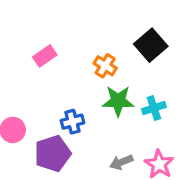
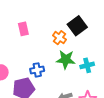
black square: (151, 45) -> (77, 26), moved
pink rectangle: (45, 56) -> (23, 29), turned -72

